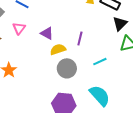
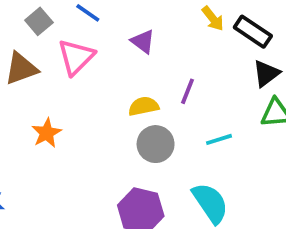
pink triangle: (19, 28) -> (76, 57), size x1.5
purple triangle: (47, 33) -> (143, 41), moved

